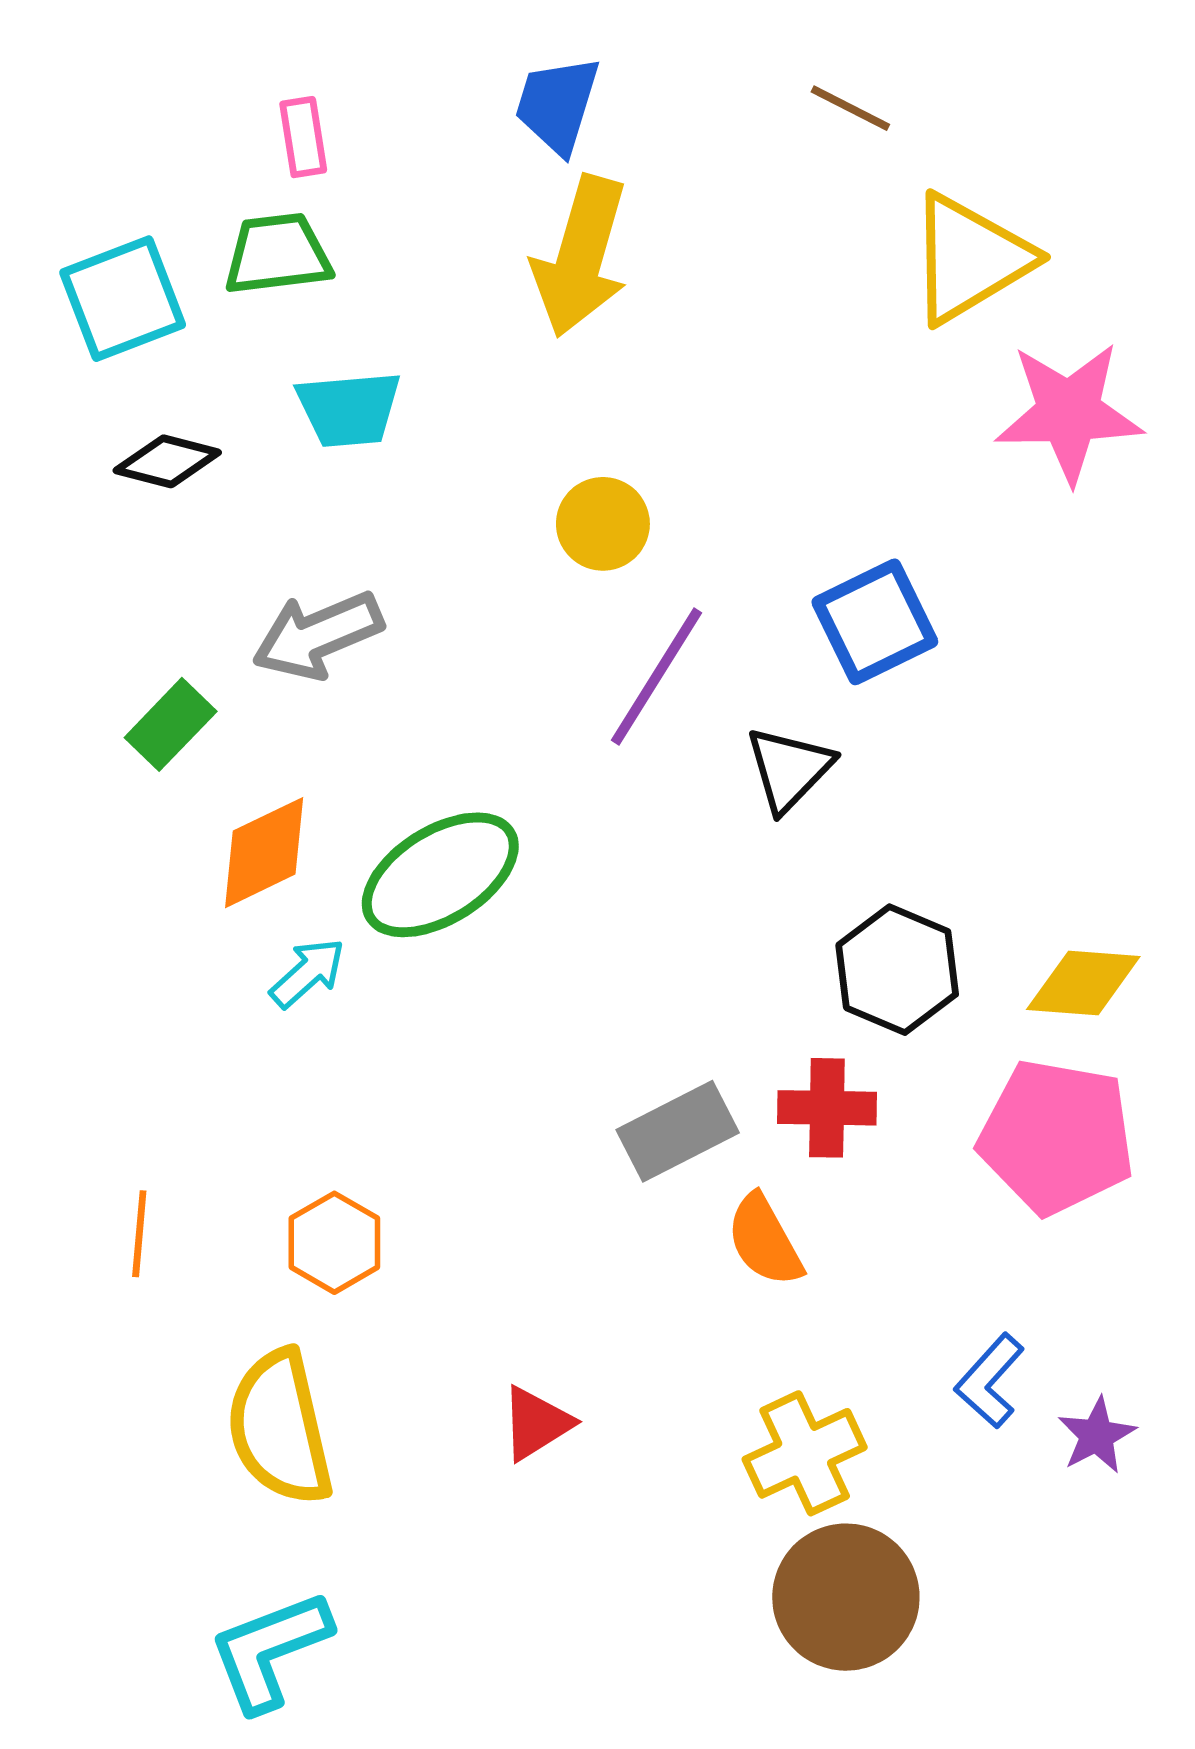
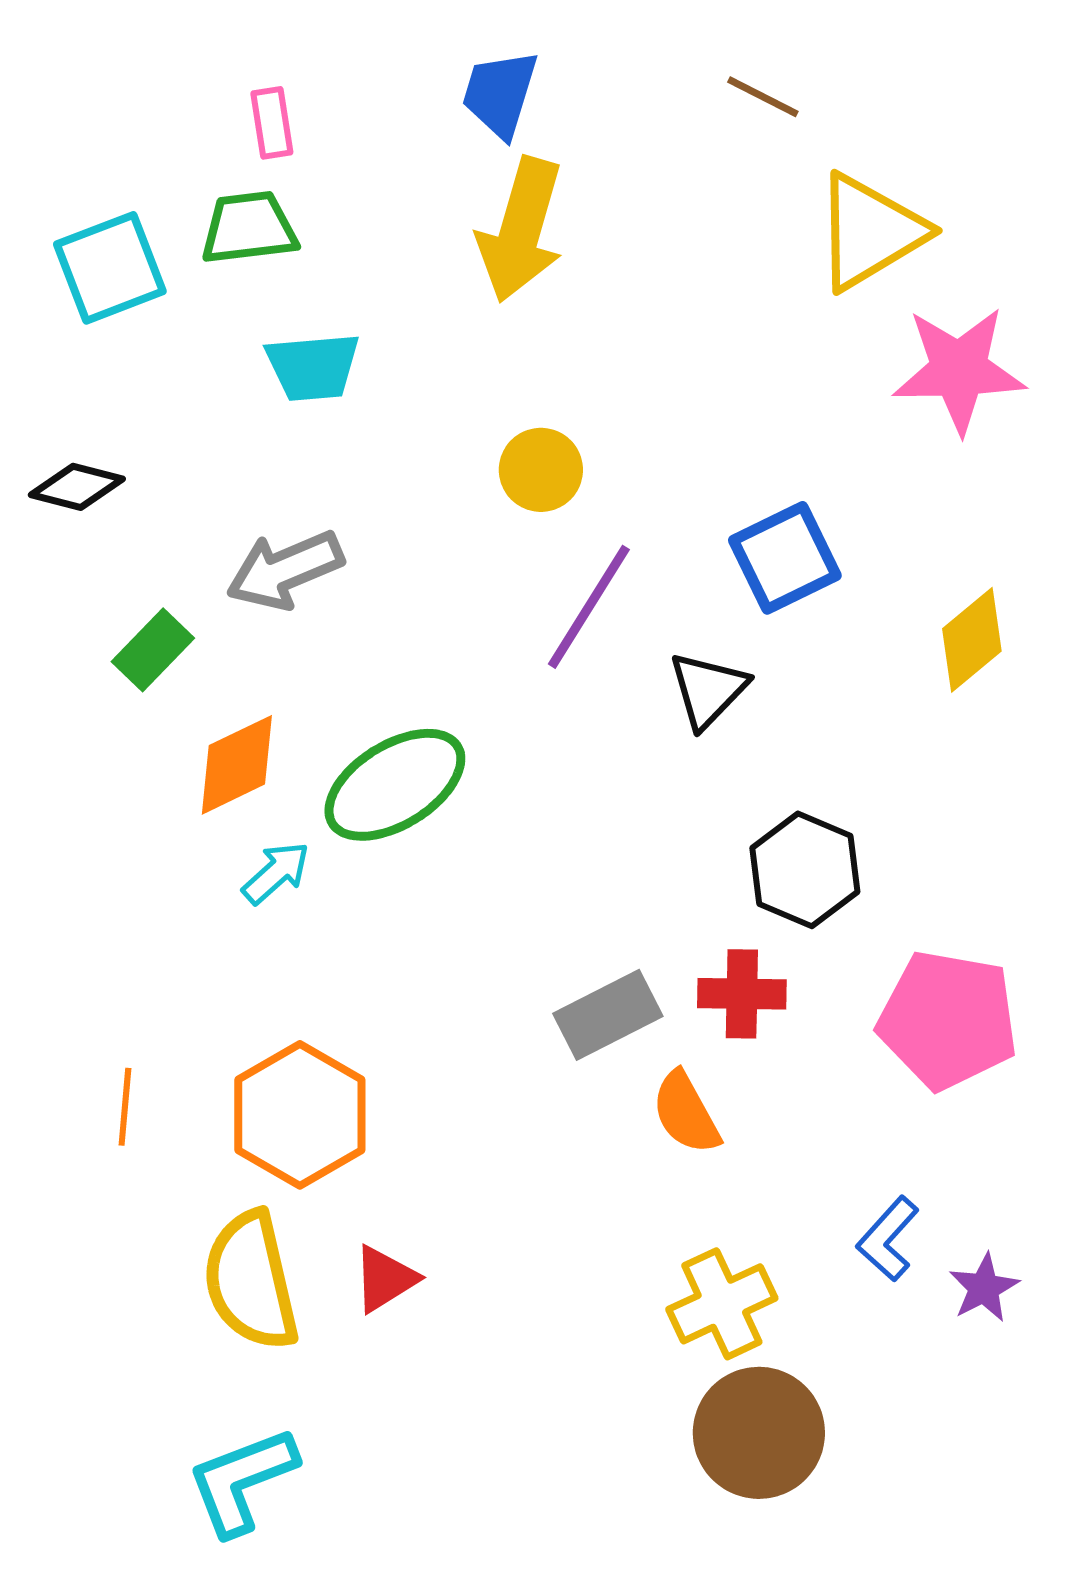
black diamond: (167, 461) -> (77, 487), moved
yellow diamond: (1083, 983) -> (972, 640), moved, turned -44
orange hexagon: (334, 1243) -> (300, 1115), size x1.6
red triangle: (536, 1423) -> (385, 1279), moved

